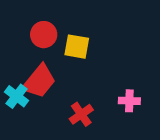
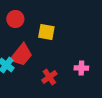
red circle: (44, 35) -> (15, 19), moved

